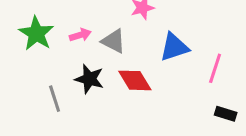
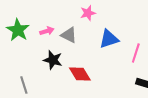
red diamond: (135, 80) -> (80, 74), moved
gray line: (55, 99) -> (24, 85), moved

